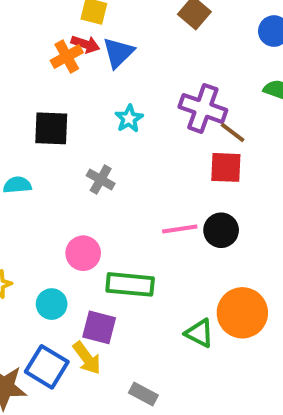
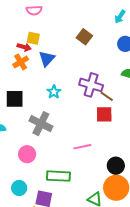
red arrow: (85, 44) -> (24, 47), moved
gray cross: (101, 180) -> (41, 124), size x1.6
black circle: (221, 230) -> (116, 166), moved
pink circle: (83, 253) -> (27, 154), moved

